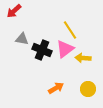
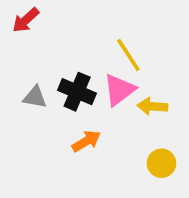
gray triangle: (22, 39) -> (35, 97), moved
orange arrow: (56, 88) -> (86, 141), moved

